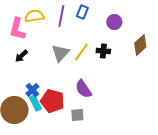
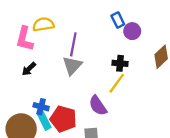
blue rectangle: (82, 12) -> (118, 20), moved, turned -48
purple line: (61, 16) -> (73, 44), moved
yellow line: (81, 52) -> (117, 83), moved
blue cross: (32, 90) -> (41, 107), turned -32

